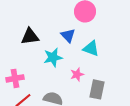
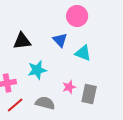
cyan star: (53, 57) -> (37, 70), moved
pink star: (77, 74) -> (69, 87), moved

